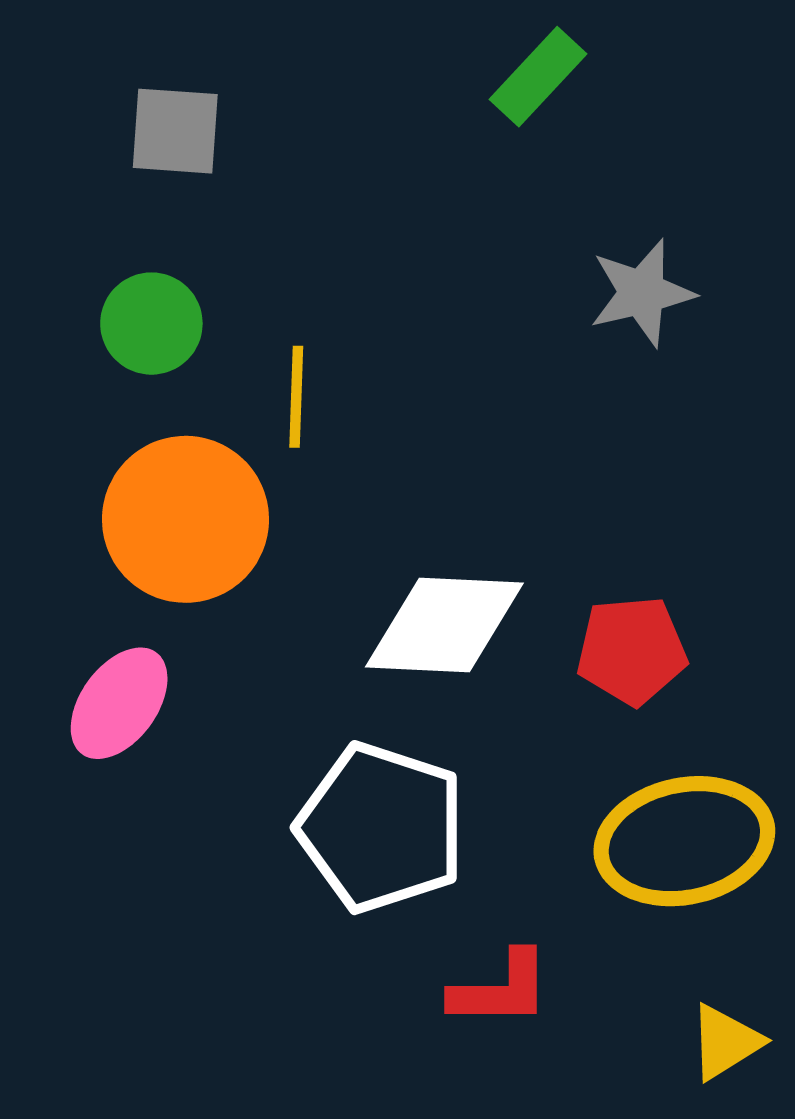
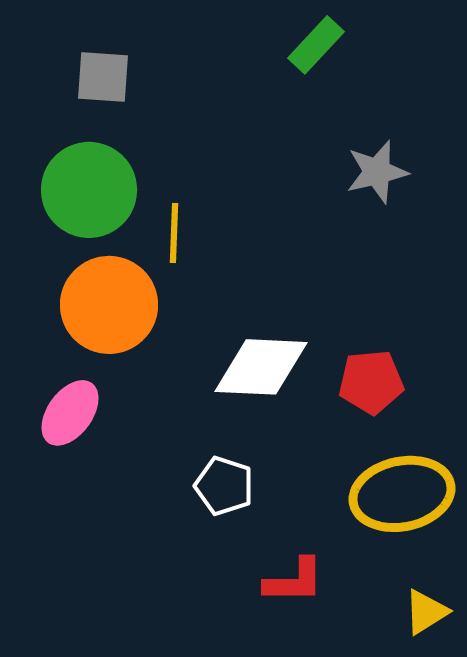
green circle: (151, 324) -> (89, 190), size x1.6
white pentagon: (381, 828) -> (224, 486), size x0.6

